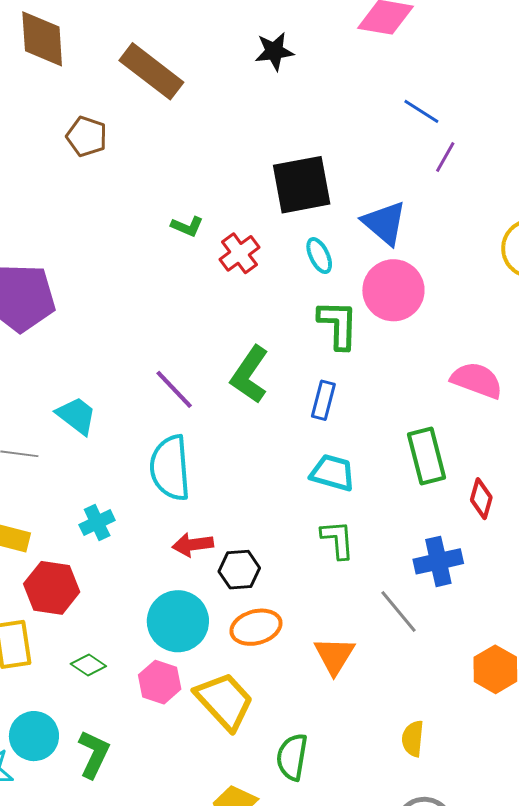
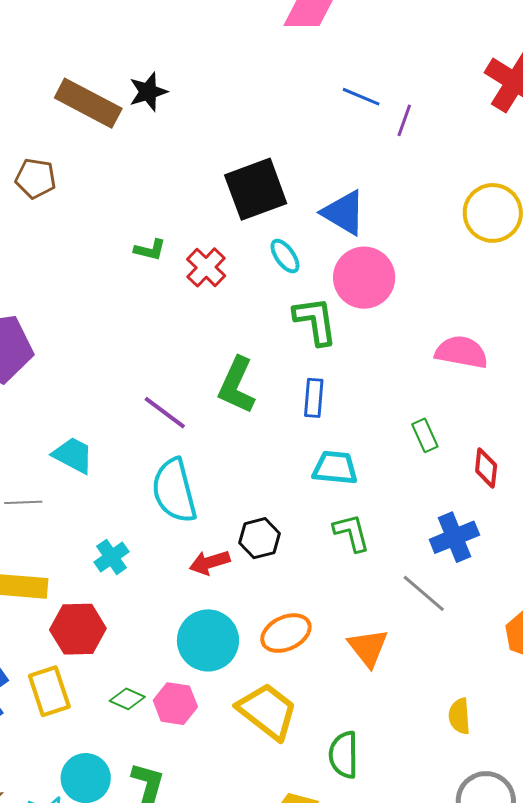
black star: (274, 51) -> (148, 92), moved
purple line: (445, 157) -> (404, 120), moved
green rectangle: (427, 456) -> (425, 435), size x0.6
black hexagon: (239, 570) -> (259, 538), moved
pink hexagon: (160, 682) -> (175, 704), moved

